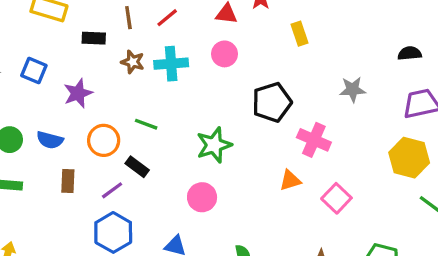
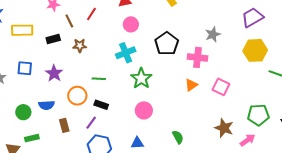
cyan cross: (171, 64) -> (126, 53), moved
gray star: (353, 90) -> (213, 34), moved

